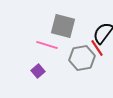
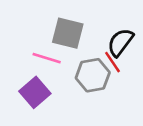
purple square: (38, 71) -> (35, 92), size x1.6

